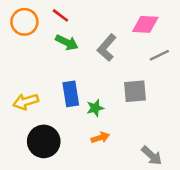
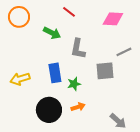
red line: (60, 15) -> (69, 12), moved
gray L-shape: (107, 48) -> (78, 49), moved, turned -30
gray line: (159, 55) -> (124, 52), moved
black circle: (44, 141) -> (49, 110), moved

